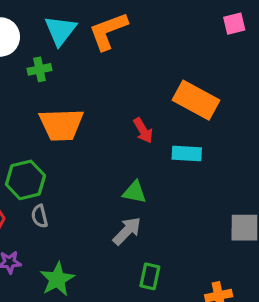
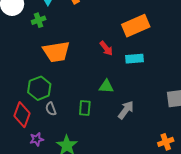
orange rectangle: (196, 100) -> (136, 26), turned -44
gray arrow: (127, 231) -> (126, 110), moved
green rectangle: (150, 276) -> (85, 108), moved

